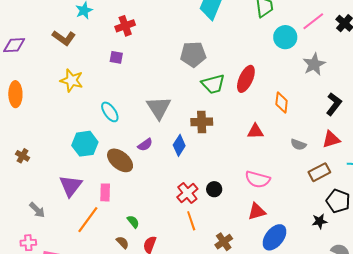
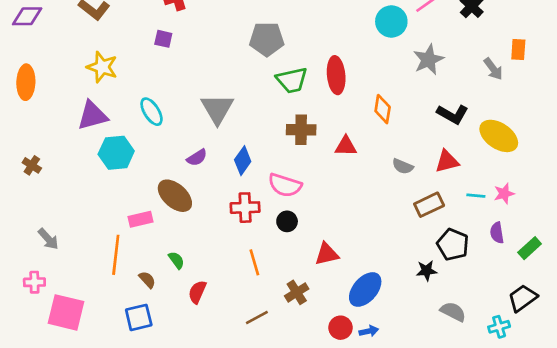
red ellipse: (246, 79) -> (336, 75), turned -32
black L-shape: (334, 104) -> (453, 114), turned 80
brown cross: (202, 122) -> (301, 130), moved
brown ellipse: (120, 160) -> (175, 196), moved
pink semicircle: (258, 179) -> (285, 185), moved
purple triangle: (71, 186) -> (92, 116), moved, turned 35
pink rectangle: (105, 192) -> (141, 219), turned 72
red cross: (187, 193) -> (245, 208), moved, turned 35
red triangle: (257, 211) -> (327, 254), moved
orange line: (88, 220) -> (116, 255), turned -32
brown semicircle: (123, 242) -> (147, 280), moved

